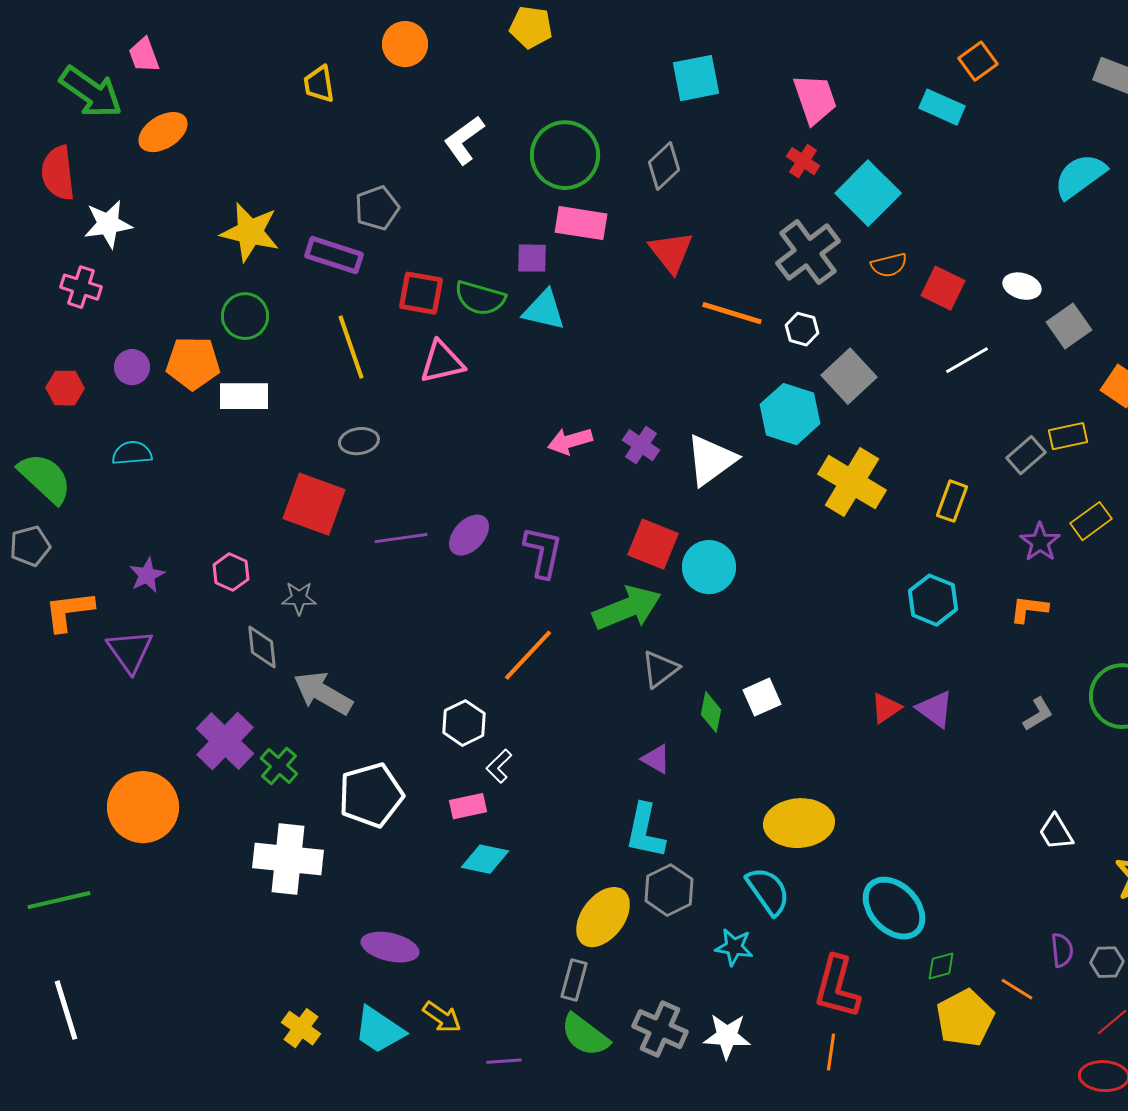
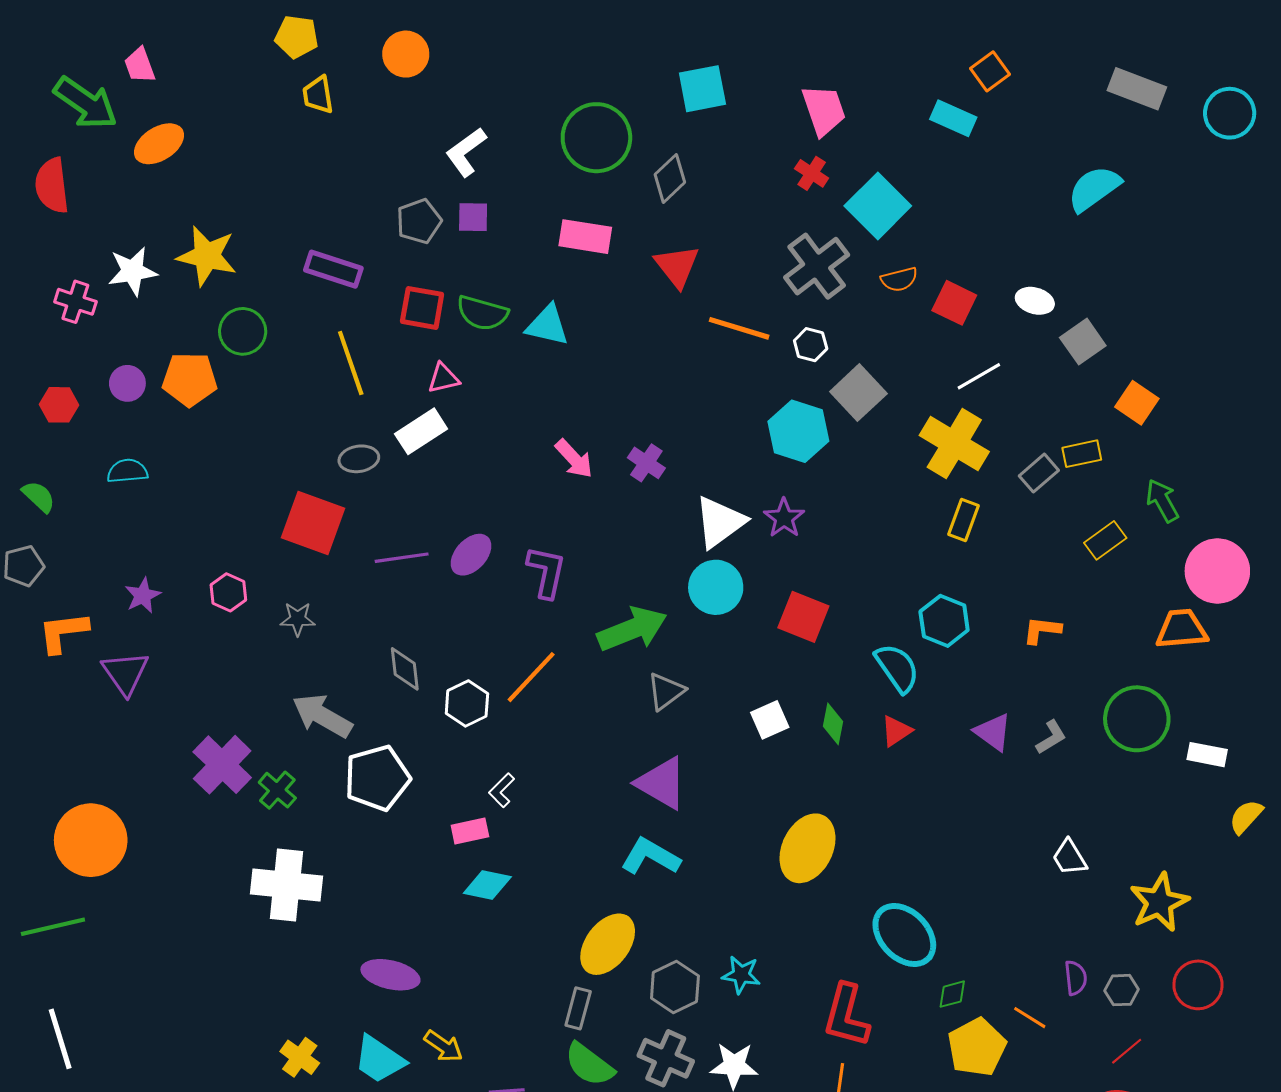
yellow pentagon: (531, 27) -> (297, 37), moved
green circle: (565, 155) -> (596, 138), moved
gray pentagon: (377, 208) -> (419, 221), moved
white star: (108, 224) -> (133, 271), moved
yellow star: (250, 232) -> (207, 256), moved
purple square: (532, 258) -> (473, 217), moved
pink triangle: (442, 362) -> (443, 378), size x0.7
white rectangle: (244, 396) -> (421, 431), moved, turned -33
pink arrow: (570, 441) -> (574, 459), turned -117
white triangle: (711, 460) -> (720, 522), moved
green semicircle: (45, 478) -> (39, 497), size x0.6
yellow cross: (852, 482) -> (954, 444), moved
purple star: (1040, 542) -> (784, 518), moved
red square: (653, 544) -> (803, 617), moved
gray diamond: (262, 647) -> (405, 669), moved
purple triangle: (935, 709) -> (993, 732), moved
green diamond: (711, 712) -> (833, 724), moved
white hexagon: (464, 723) -> (467, 704), moved
purple triangle: (656, 759) -> (662, 783), size x1.8
white pentagon: (371, 795) -> (377, 778), moved
orange circle: (143, 807) -> (91, 840), moved
yellow ellipse: (799, 823) -> (807, 848), turned -60
cyan L-shape: (645, 831) -> (650, 856), turned 108
gray hexagon: (669, 890) -> (675, 987), moved
cyan semicircle: (768, 891) -> (897, 668), moved

